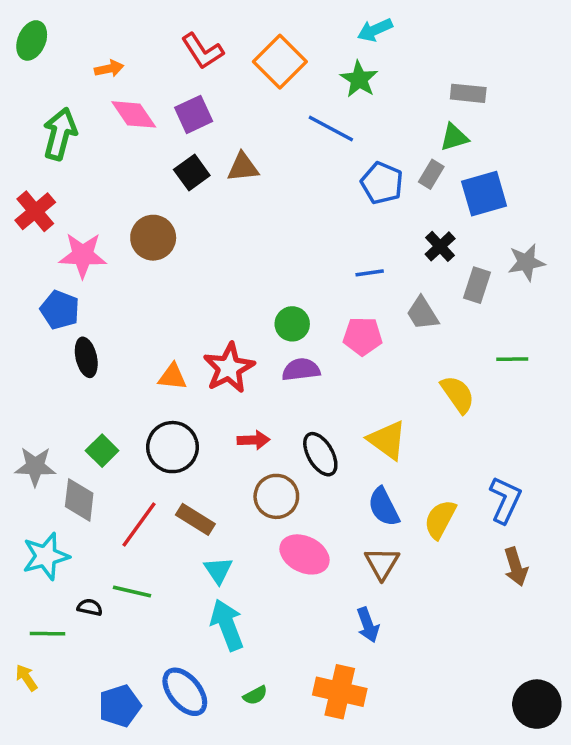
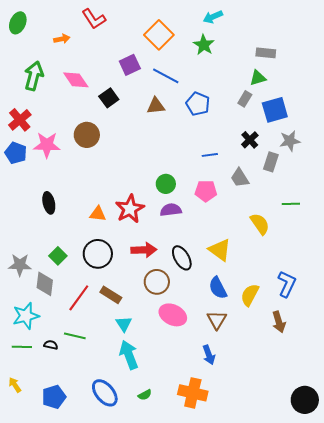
red L-shape: (202, 51) -> (94, 19), moved
pink diamond: (134, 114) -> (76, 80), moved
purple square: (194, 114) -> (130, 65), moved
blue line: (331, 129) -> (166, 76), moved
brown triangle: (243, 167) -> (156, 106), moved
blue pentagon: (382, 183) -> (198, 104), moved
gray star: (526, 262) -> (290, 141), moved
blue pentagon: (60, 310) -> (16, 153), moved
red arrow: (253, 440) -> (144, 250), size x1.4
brown arrow: (516, 567) -> (279, 322), moved
green line: (48, 634) -> (22, 347), moved
blue pentagon: (120, 706) -> (54, 397), moved

